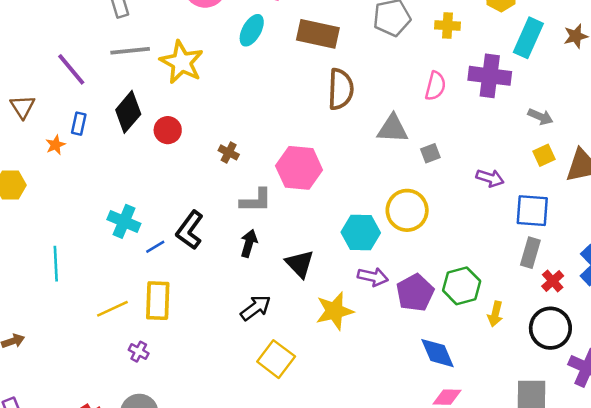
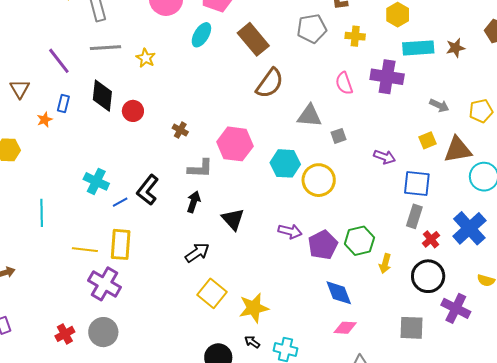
brown rectangle: (318, 34) -> (253, 39), turned 36
cyan rectangle: (528, 38) -> (418, 48), turned 60
yellow star: (182, 62) -> (146, 58), size x0.6
pink semicircle: (435, 86) -> (344, 83), turned 145
brown semicircle: (341, 89) -> (270, 83), turned 32
black diamond: (128, 112) -> (102, 96), turned -36
gray arrow: (540, 117) -> (439, 105), moved
cyan hexagon: (361, 232) -> (285, 163), moved
yellow line: (112, 309) -> (85, 250), turned 30
yellow star: (335, 311) -> (254, 308), moved
purple cross: (139, 352) -> (104, 284), size x2.0

